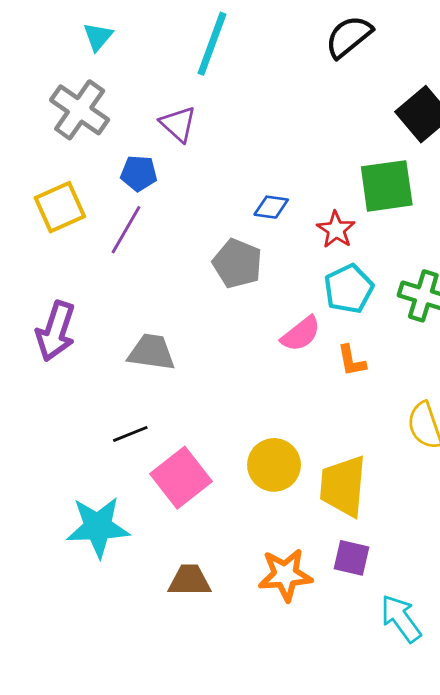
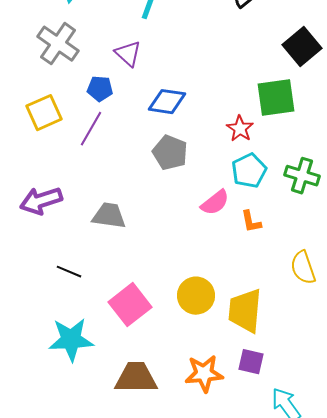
blue diamond: (271, 207) -> (167, 102), moved, size x1.5
purple arrow: (56, 331) -> (41, 201), turned 54
black line: (130, 434) -> (69, 272), moved, turned 45
brown trapezoid: (189, 580) -> (136, 378), size x1.4

